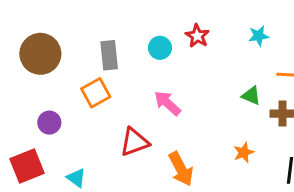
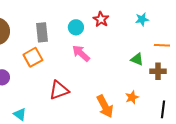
pink arrow: (167, 103) -> (81, 53), moved
orange arrow: (181, 169) -> (105, 106), moved

